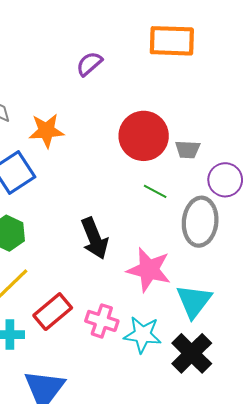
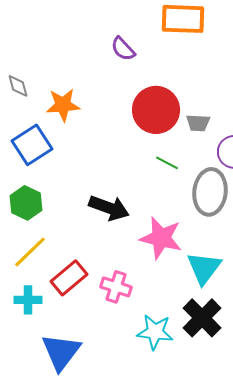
purple semicircle: (89, 64) -> (123, 49), moved, turned -92
black arrow: (94, 238) -> (109, 208), turned -48
cyan star: (143, 335) -> (155, 332), moved

